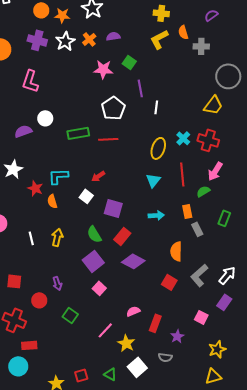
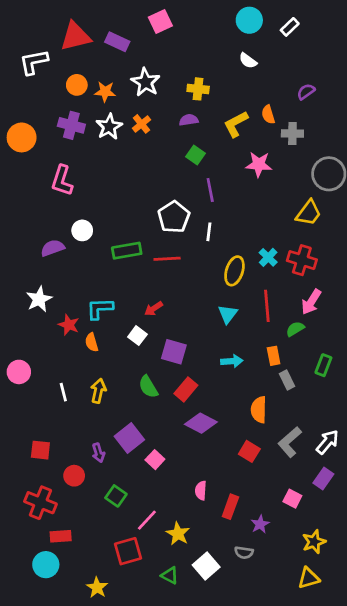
yellow cross: (161, 13) -> (198, 89), moved
purple semicircle: (113, 36) -> (189, 120), moved
pink star: (103, 69) -> (259, 164), moved
white line: (156, 107) -> (209, 232), moved
purple square: (93, 261) -> (129, 438), moved
pink semicircle: (133, 311) -> (201, 491), turned -64
pink line: (105, 330) -> (147, 520), moved
yellow star: (126, 343) -> (178, 534), moved
red square: (81, 375) -> (128, 551), moved, size x1.5

